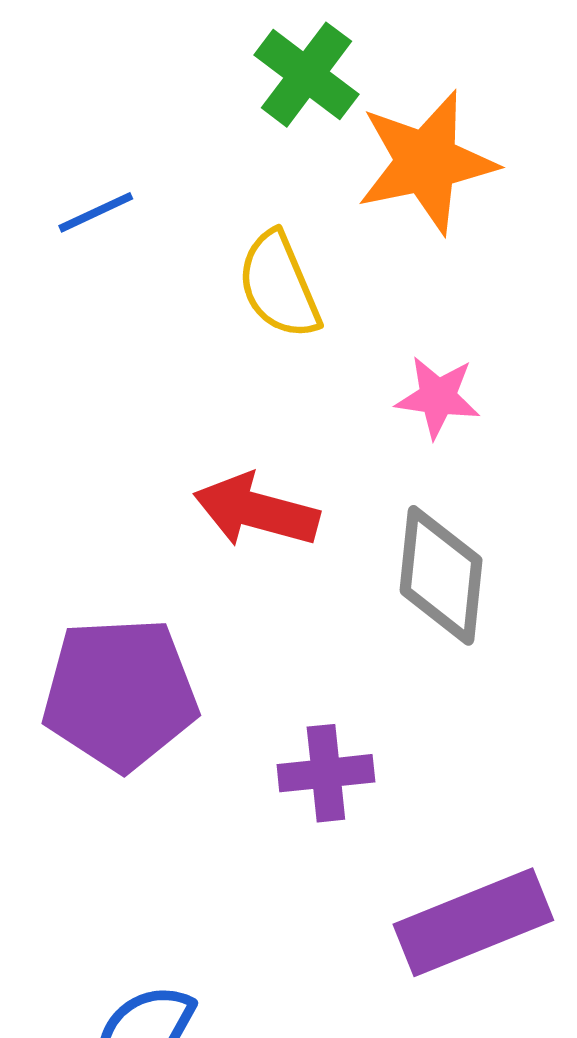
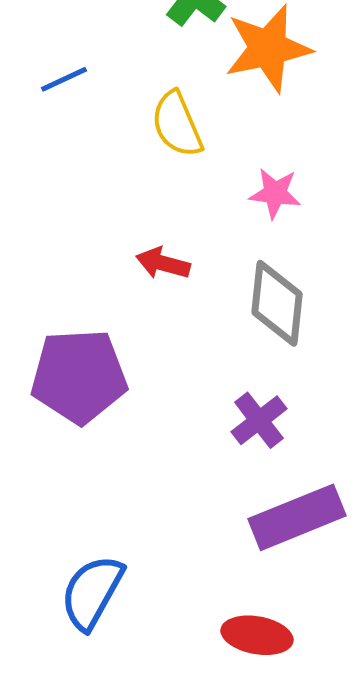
red arrow: (256, 511) -> (163, 263), size x0.7
purple cross: (326, 773) -> (259, 420), moved, turned -32

